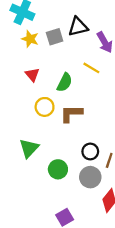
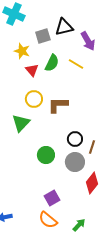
yellow star: (30, 39) -> (22, 51), moved
red triangle: (32, 75) -> (32, 70), moved
green semicircle: (65, 82) -> (52, 63), moved
green triangle: (29, 148) -> (21, 123), moved

